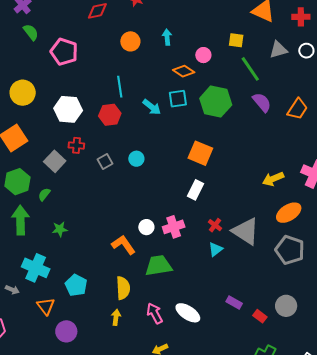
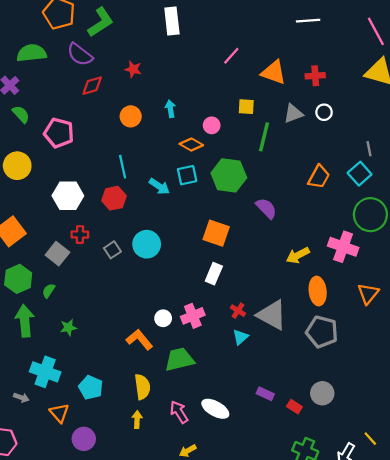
green line: (250, 69) -> (264, 137), turned 52
yellow circle: (23, 93) -> (17, 166), moved
purple semicircle: (262, 102) -> (266, 208), moved
cyan circle: (136, 159) -> (147, 244), size x1.6
orange ellipse: (289, 213) -> (318, 291), turned -60

